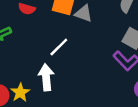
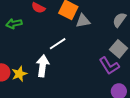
gray triangle: (84, 13) -> (83, 21), turned -42

